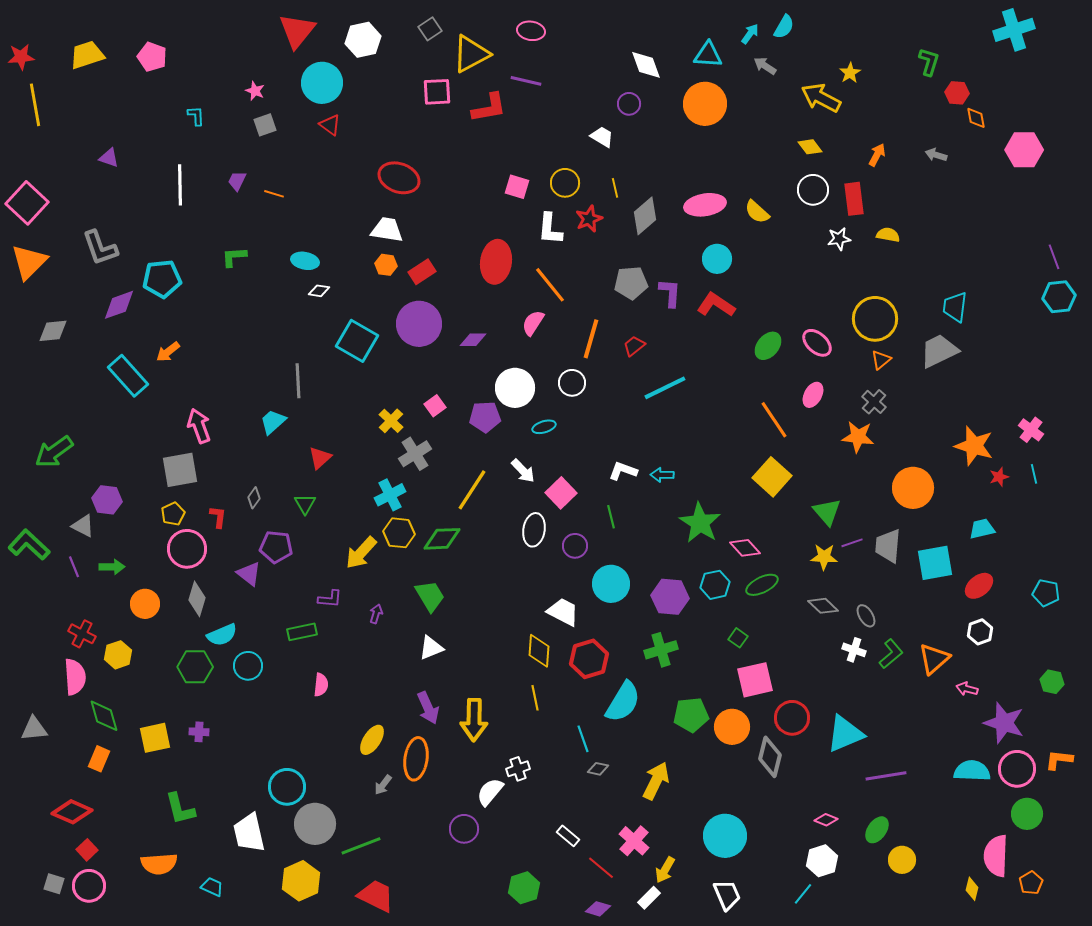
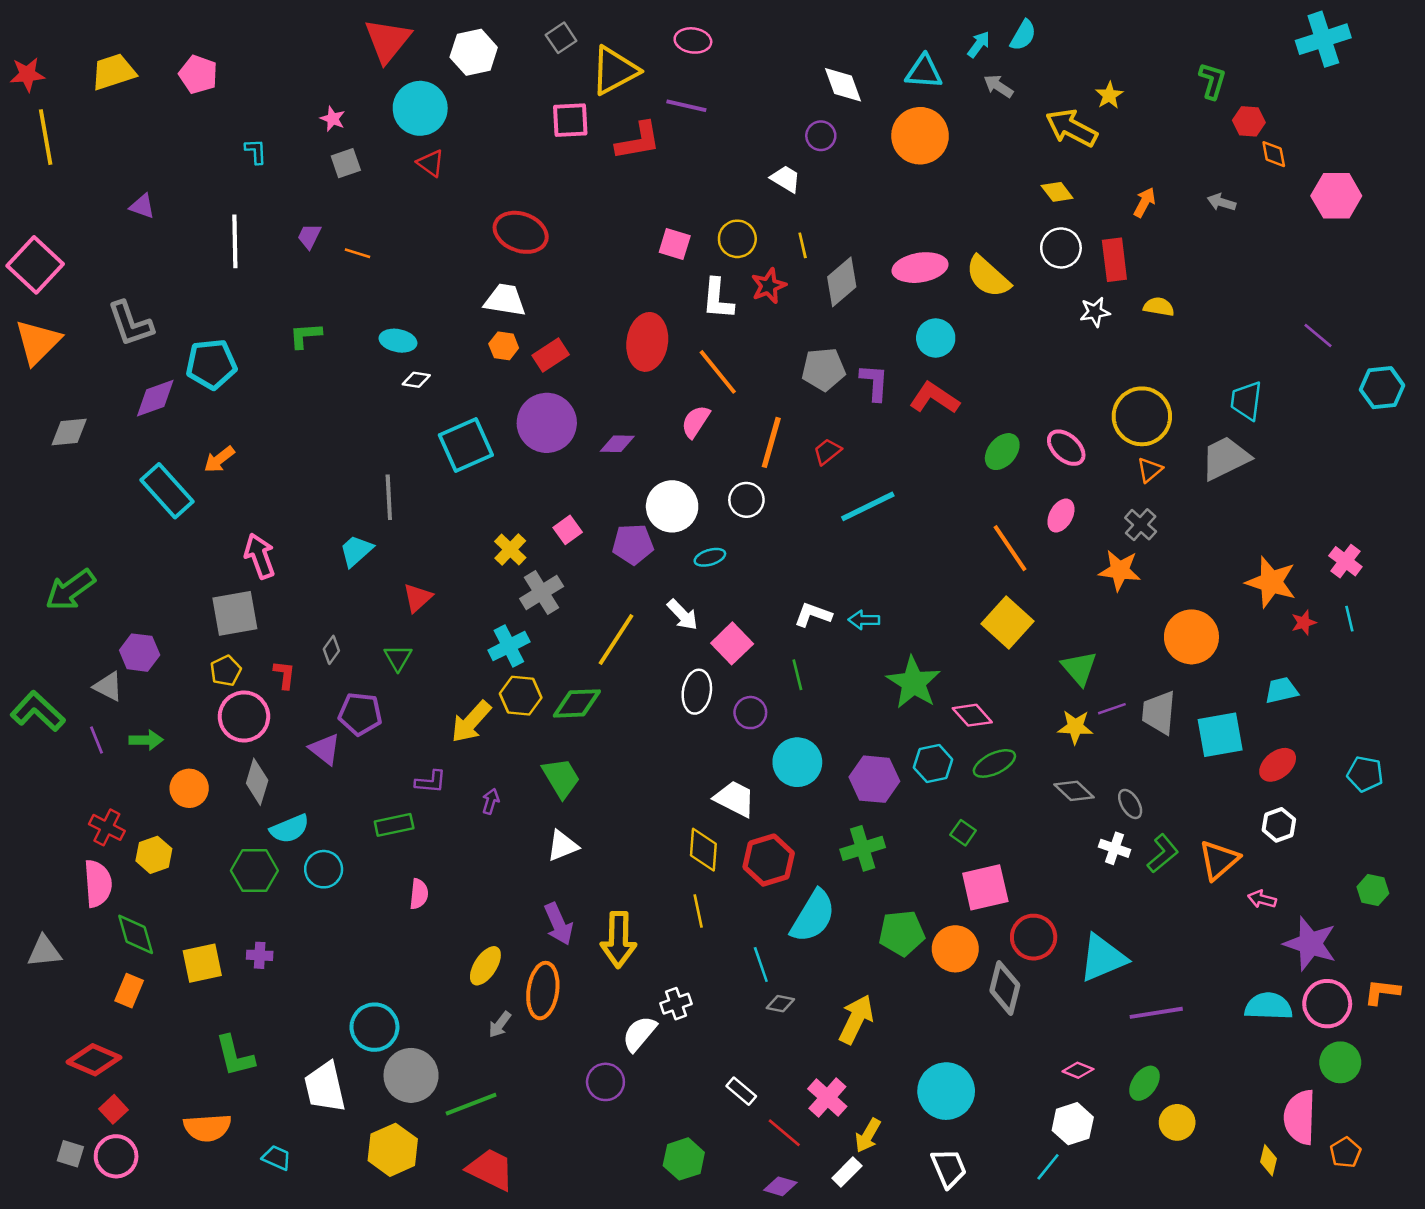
yellow semicircle: (757, 212) -> (988, 277), size x1.4
purple line: (1054, 257) -> (1318, 335), moved, turned -30
cyan square: (357, 341) -> (466, 445), turned 36

